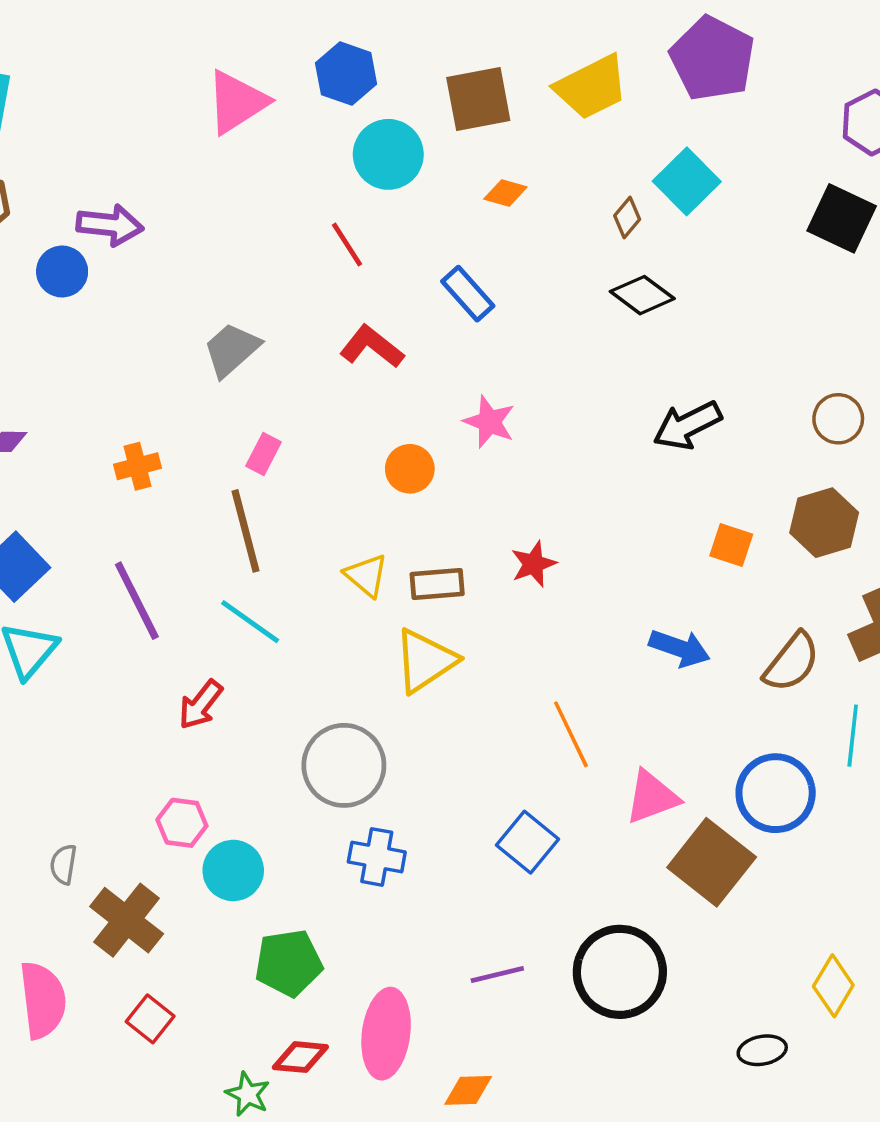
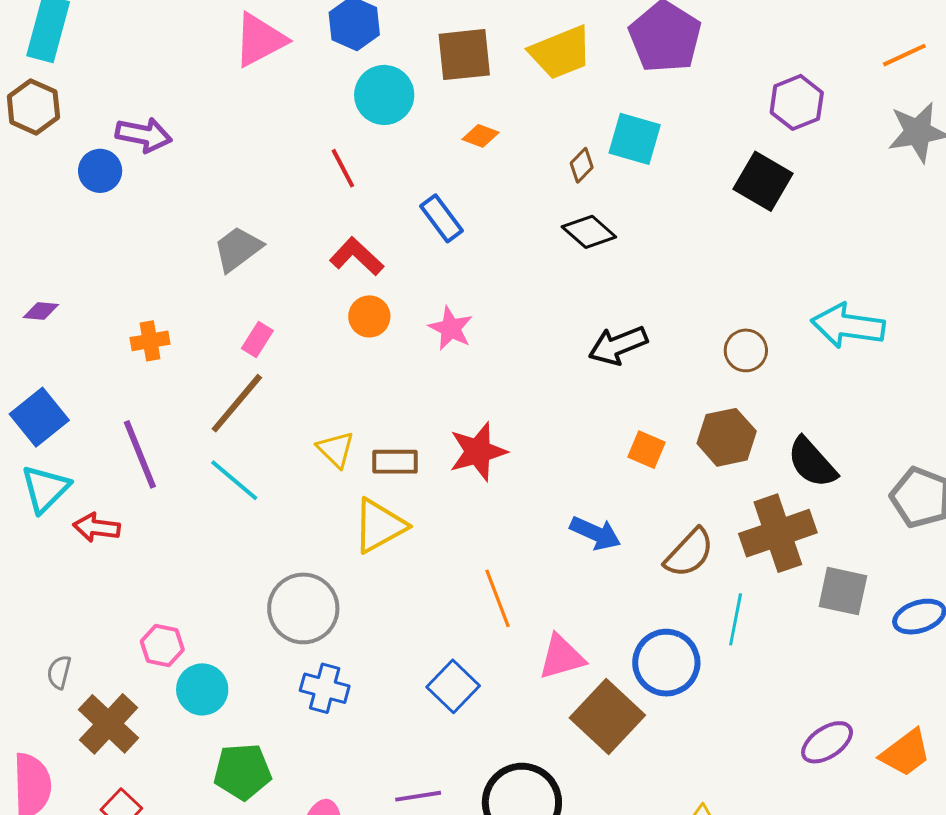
cyan square: (687, 181) -> (635, 139), turned -34
orange circle: (410, 469) -> (369, 316), moved
brown line: (246, 531) -> (237, 403), turned 50
red star: (534, 564) -> (478, 452), size x1.5
red arrow: (201, 705) -> (97, 527), moved, turned 54

